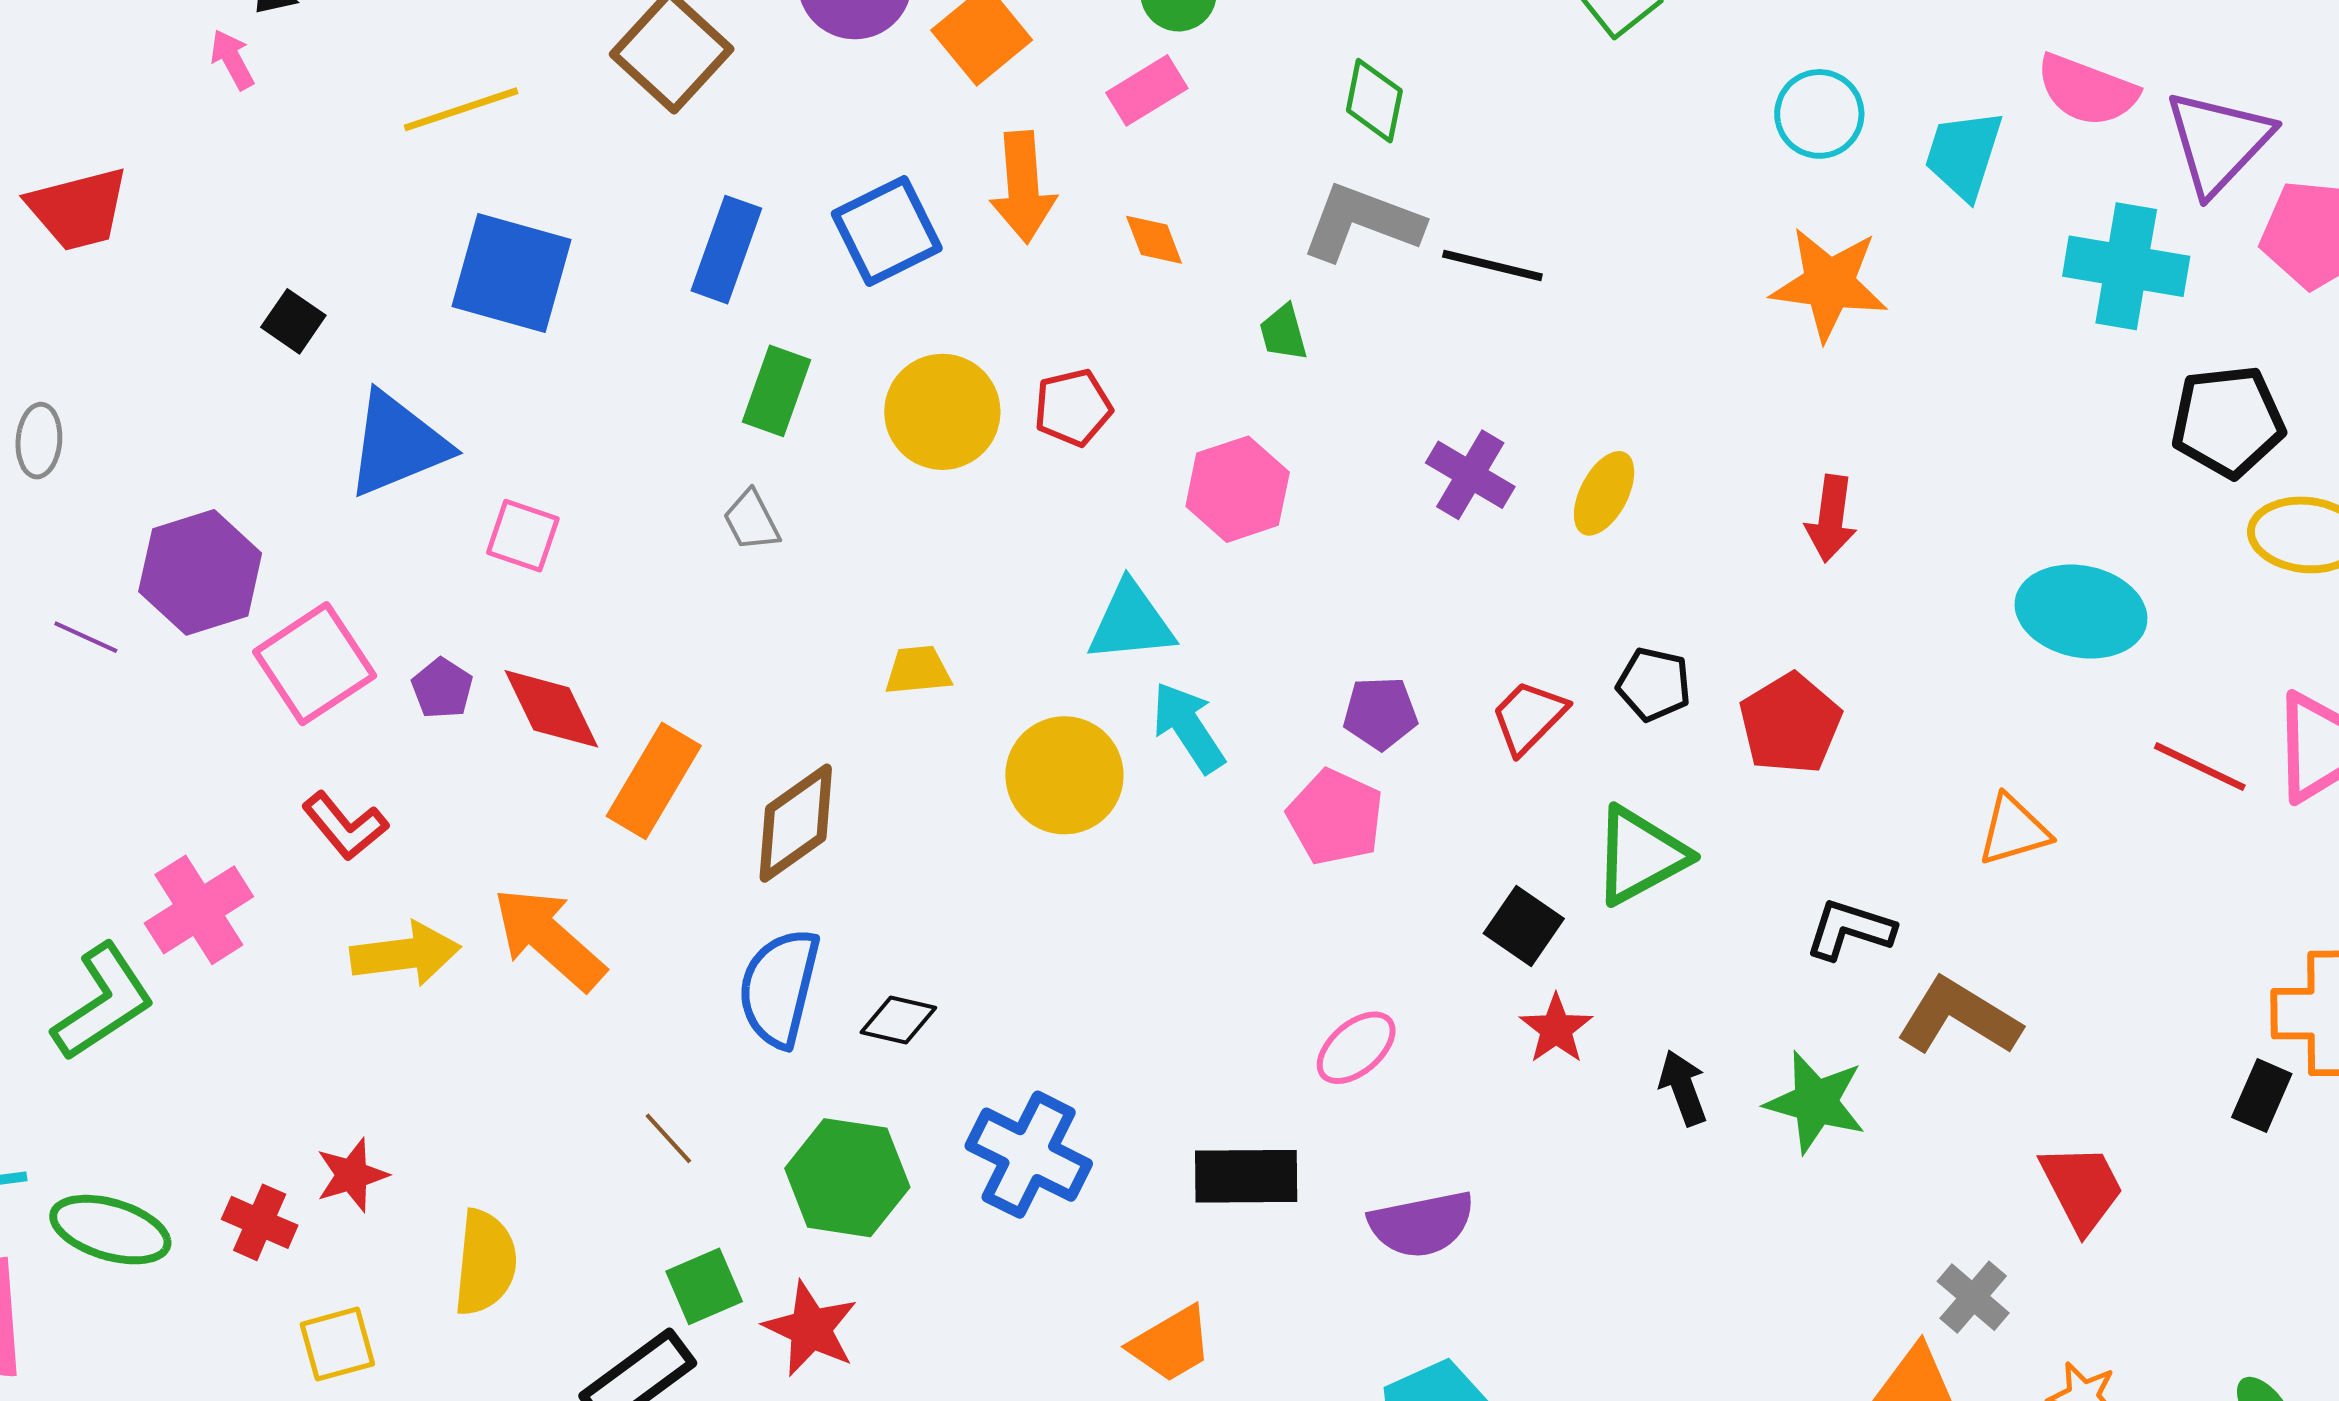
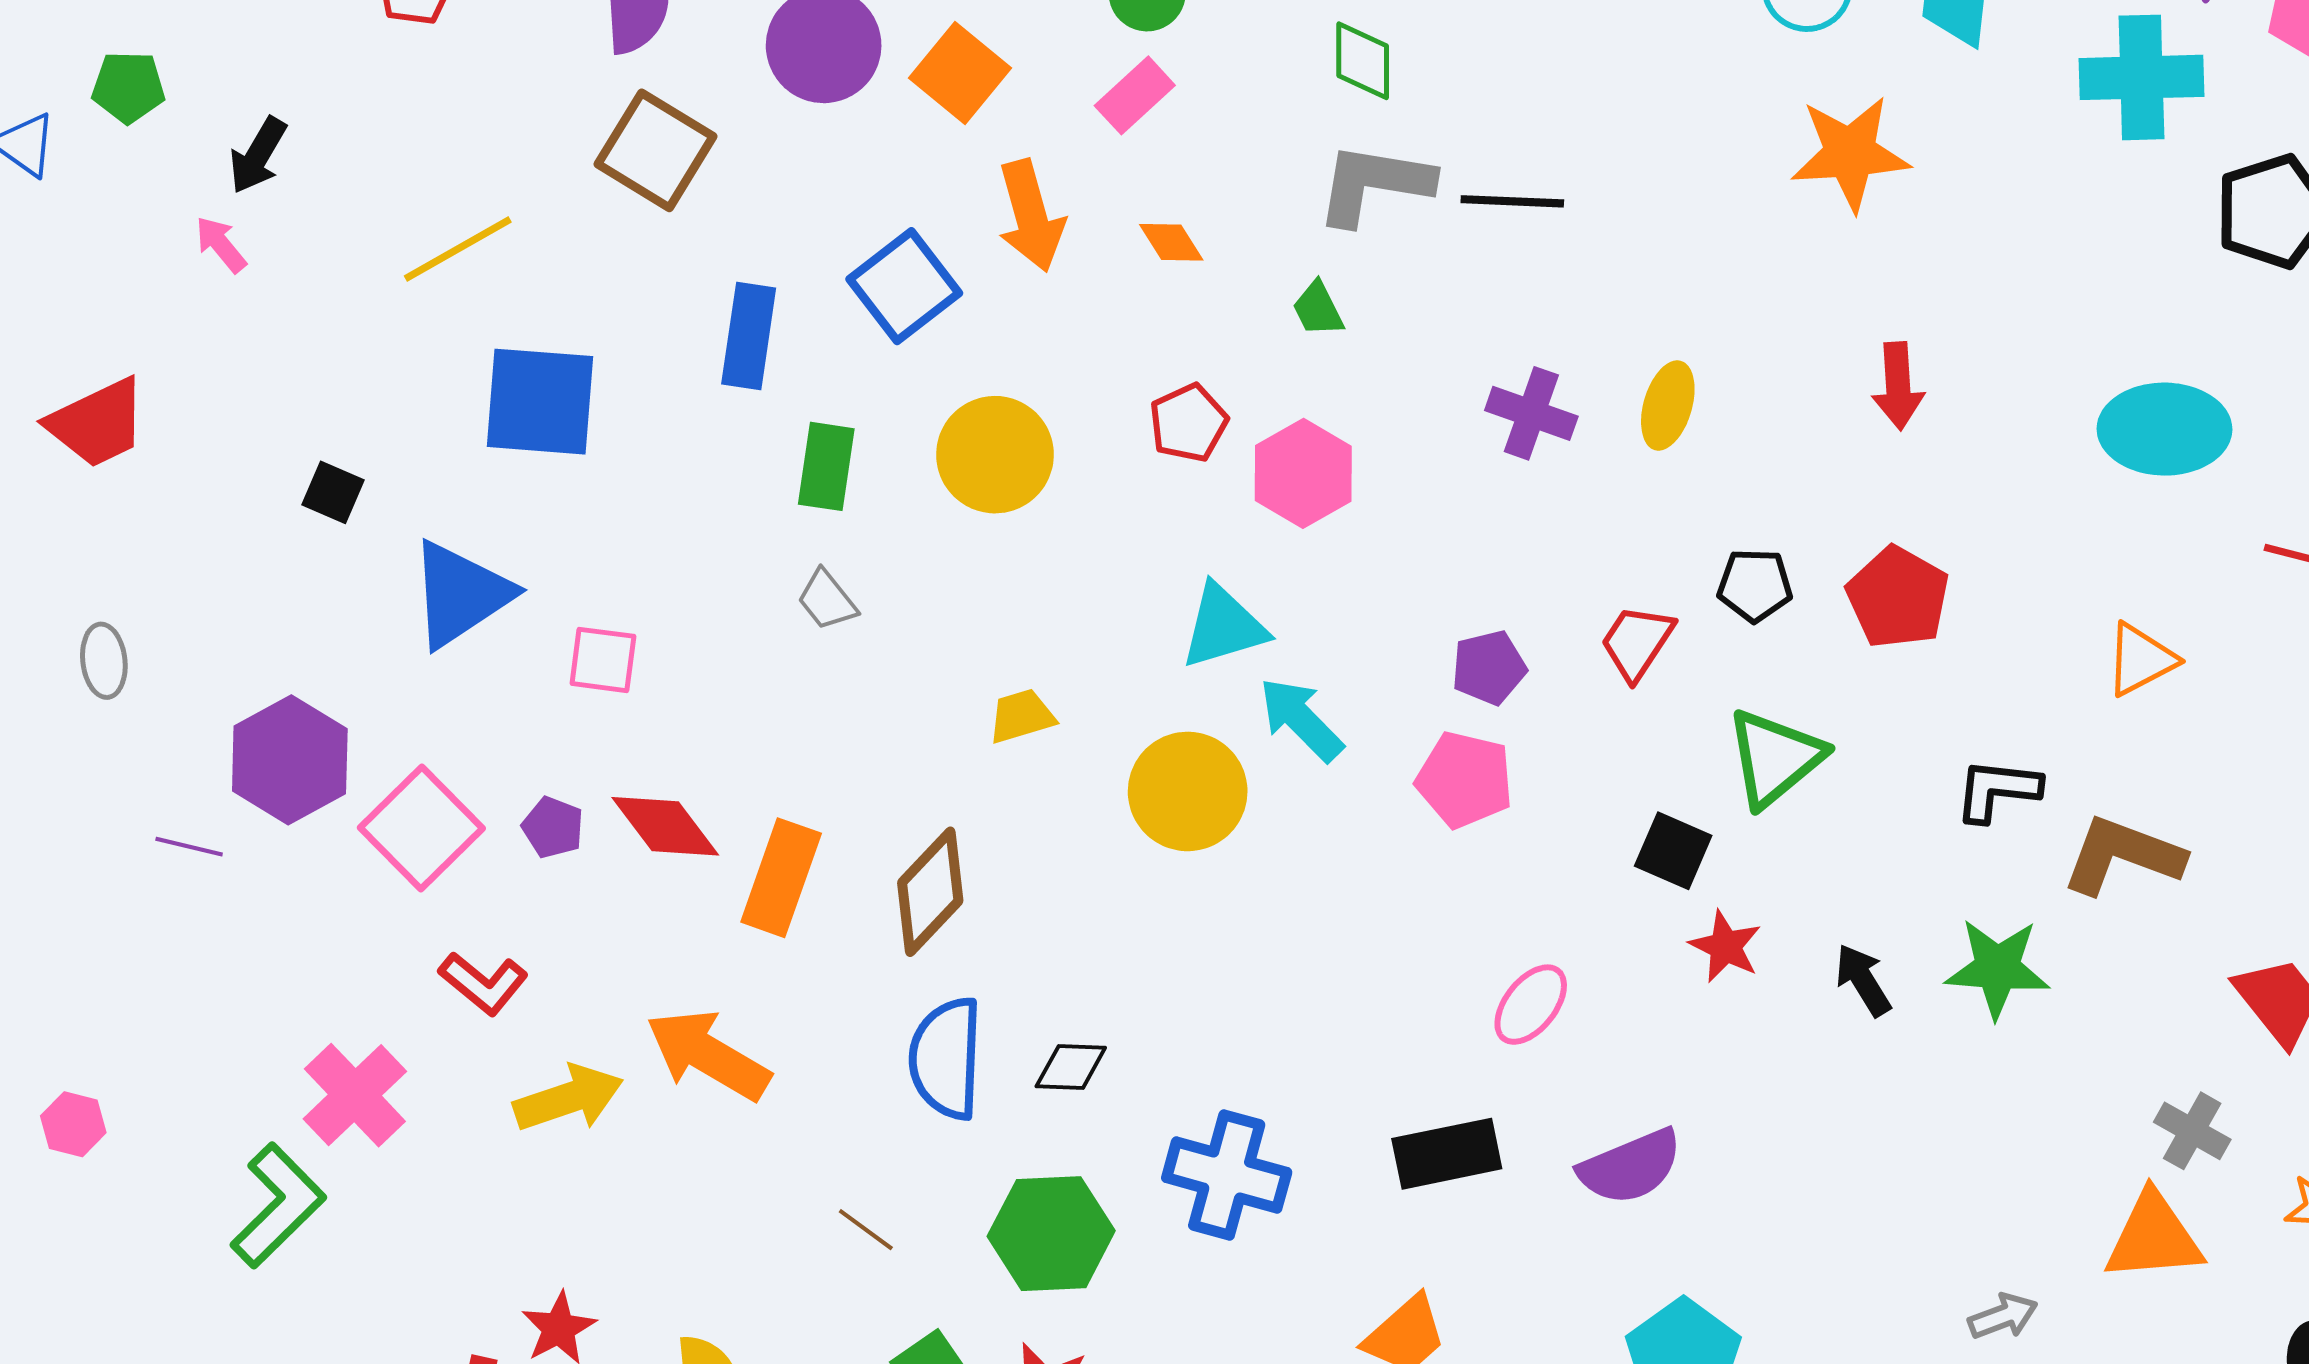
red pentagon: (1073, 408) -> (1188, 423), moved

